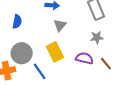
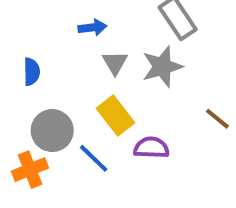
gray star: (97, 38) -> (162, 67), moved, size x1.5
purple semicircle: (84, 58) -> (151, 148), moved

